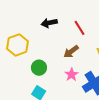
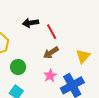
red line: (80, 28) -> (52, 32), moved

